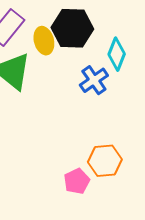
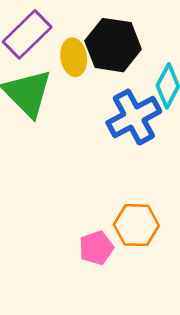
blue cross: (94, 80) -> (134, 117), size x1.4

